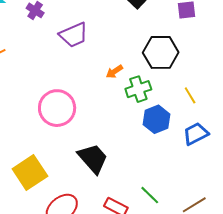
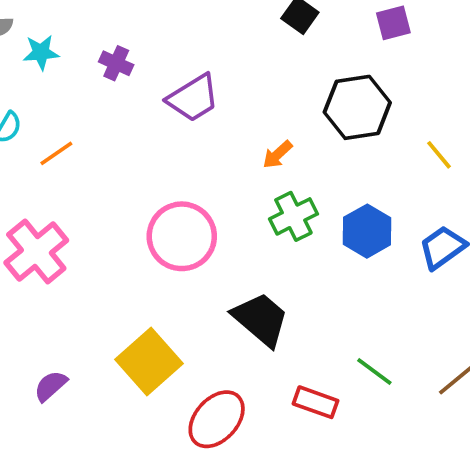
green cross: (138, 89) -> (293, 216), moved
yellow line: (190, 95) -> (439, 155), moved

